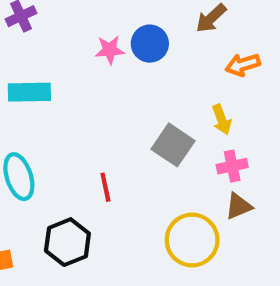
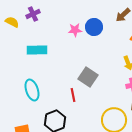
gray square: (173, 145) -> (88, 77), moved

